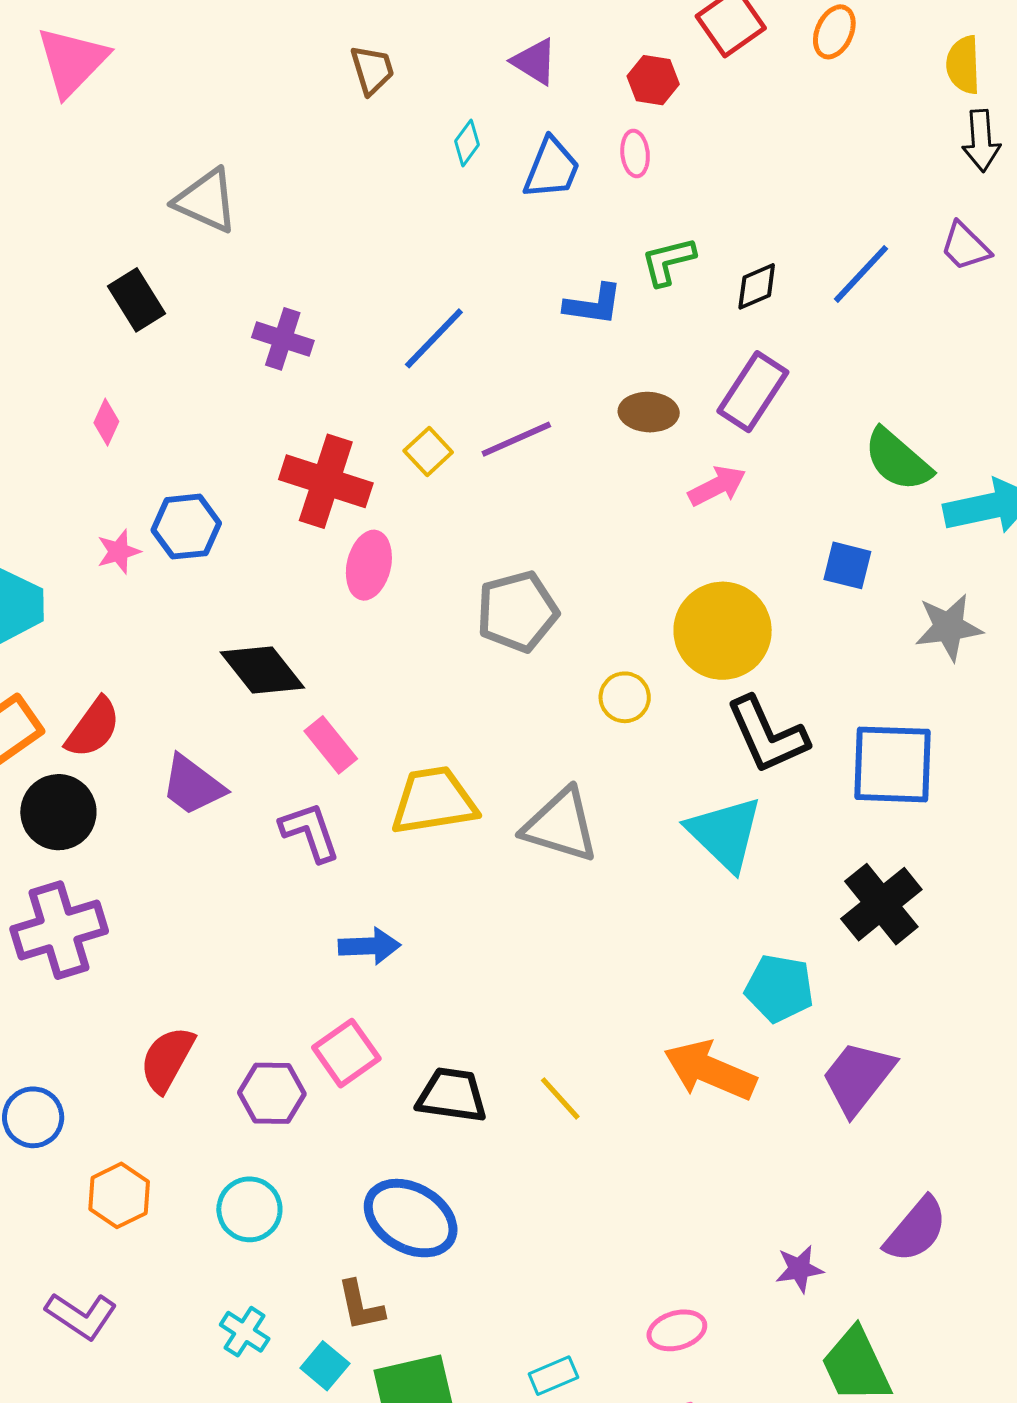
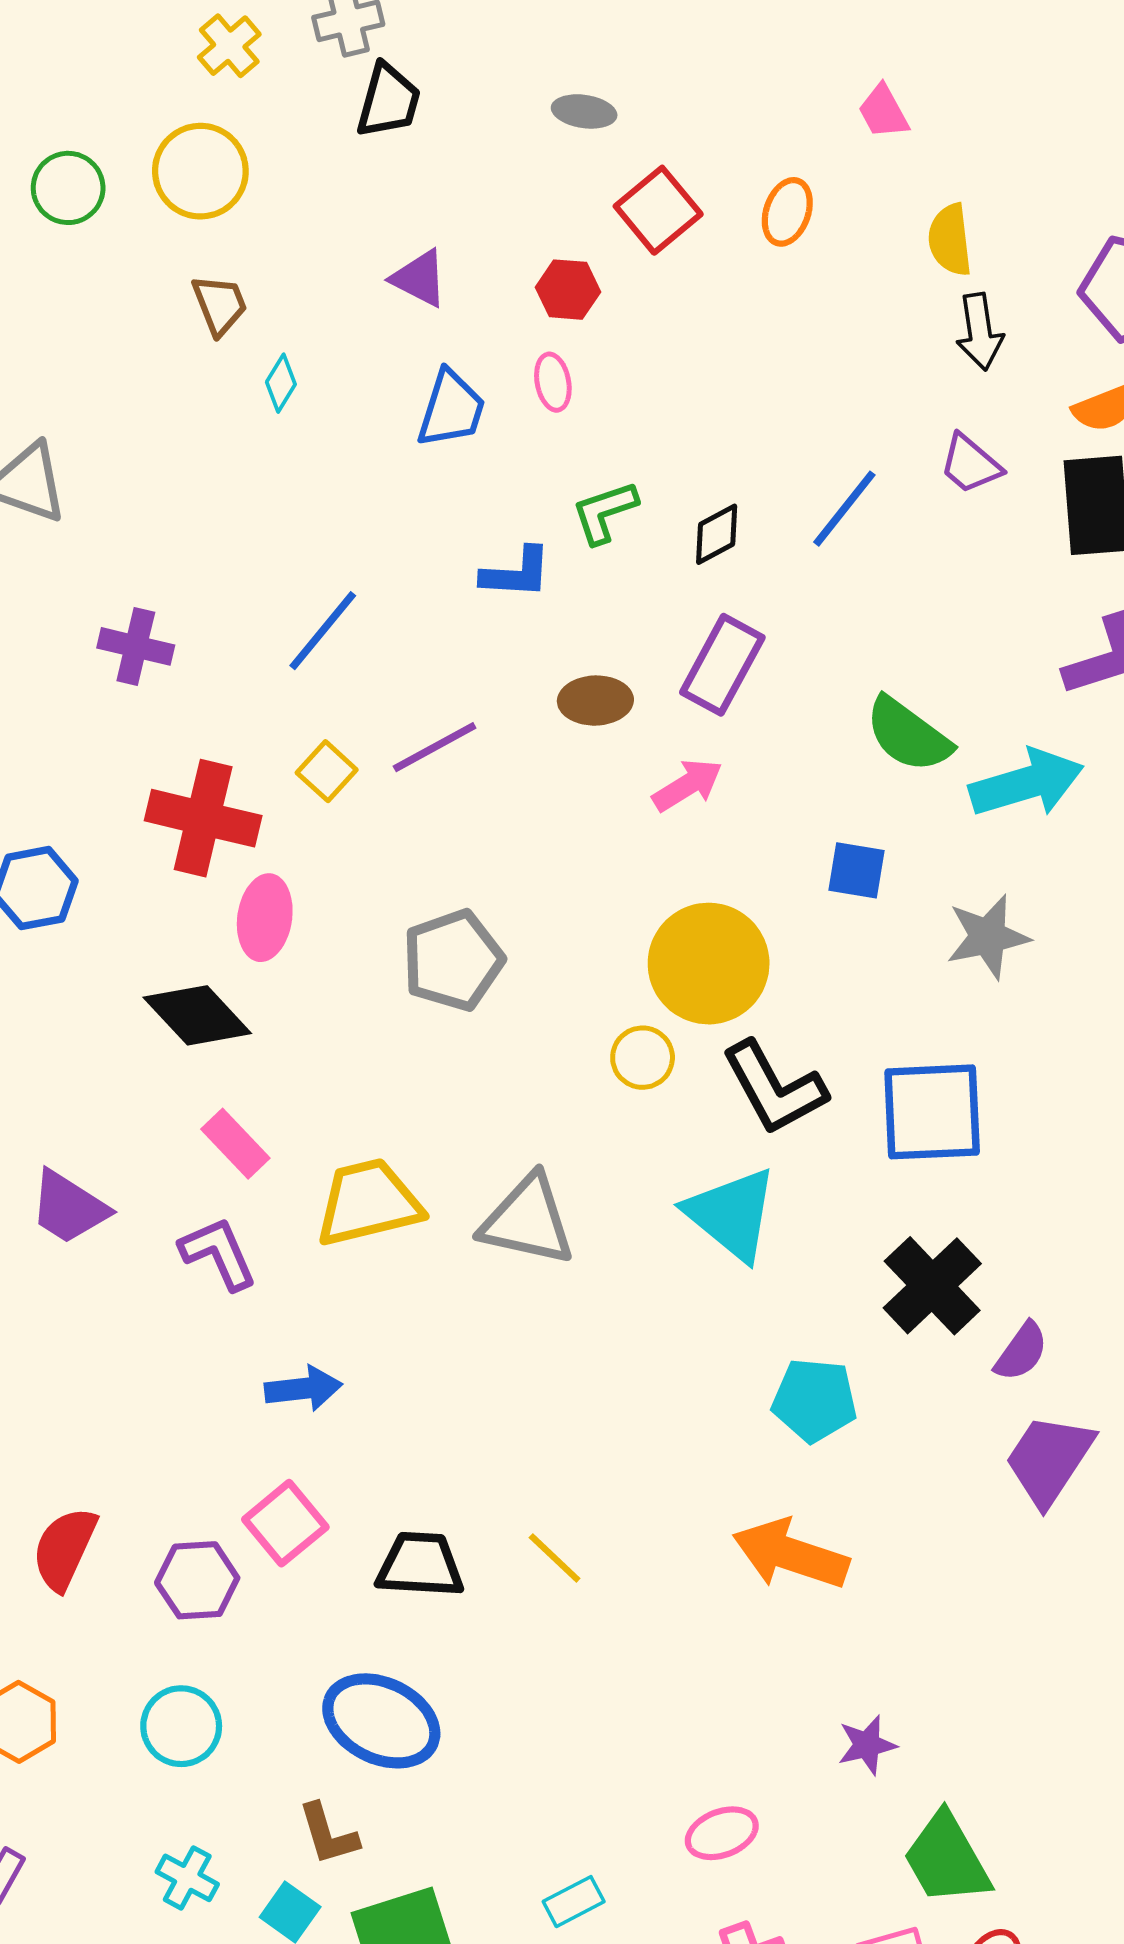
cyan diamond: (467, 143) -> (281, 383), moved
black diamond: (262, 670) -> (197, 1015), moved
yellow circle: (625, 697) -> (643, 1058), moved
orange arrow: (710, 1070) -> (791, 1554), moved
purple trapezoid: (858, 1078) -> (1049, 1460), moved
purple semicircle: (916, 1230) -> (1021, 1352), moved, size x0.7

